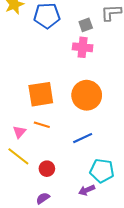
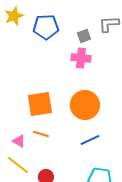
pink triangle: (19, 132) -> (19, 141), turned -40
blue line: (83, 138) -> (90, 140), moved

